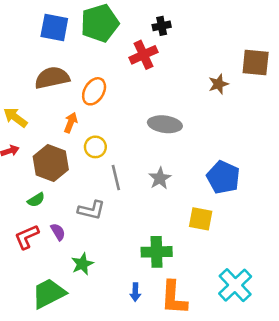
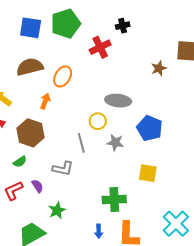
black cross: (162, 26) -> (123, 26), moved
yellow circle: (95, 147) -> (98, 121), moved
blue pentagon: (223, 177) -> (150, 128), moved
gray star: (160, 178) -> (115, 143), turned -30

